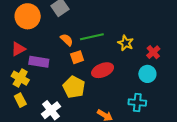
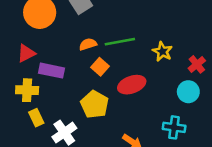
orange semicircle: (67, 40) -> (88, 44), turned -64
orange square: (77, 57) -> (100, 67), turned -32
yellow cross: (20, 78) -> (27, 90), turned -30
yellow rectangle: (20, 100) -> (36, 118), moved

